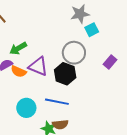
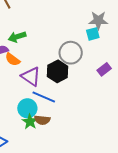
gray star: (80, 14) -> (98, 20), moved
purple triangle: (38, 66) -> (31, 77), moved
cyan circle: (26, 108) -> (27, 108), moved

